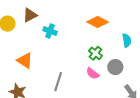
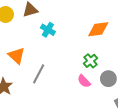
orange diamond: (98, 22) -> (98, 29), turned -45
gray line: (58, 82) -> (39, 74), moved

